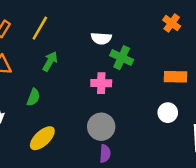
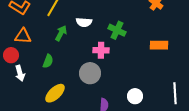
white semicircle: (101, 38) -> (84, 22), moved
white circle: (168, 113) -> (135, 96), moved
gray circle: (101, 127) -> (90, 73), moved

